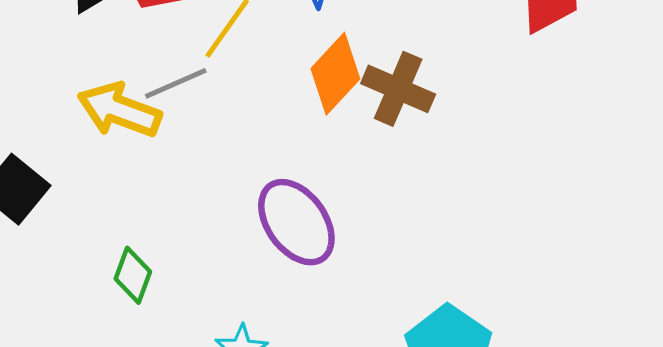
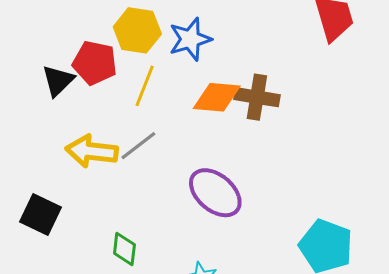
orange diamond: (335, 74) -> (217, 97), turned 66
gray line: (176, 83) -> (138, 146), moved

